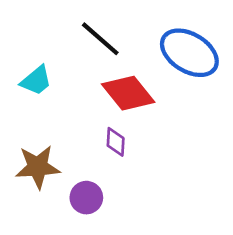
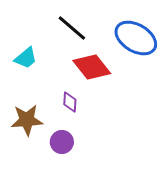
purple diamond: (116, 142) -> (70, 102), moved

